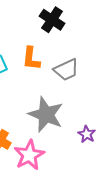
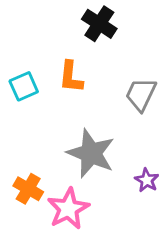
gray trapezoid: (66, 70) -> (141, 94), moved, turned 140

